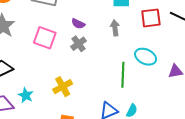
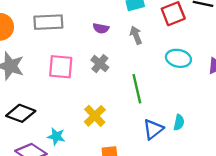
purple semicircle: (78, 24) -> (101, 28), moved
green line: (123, 75) -> (137, 89), moved

